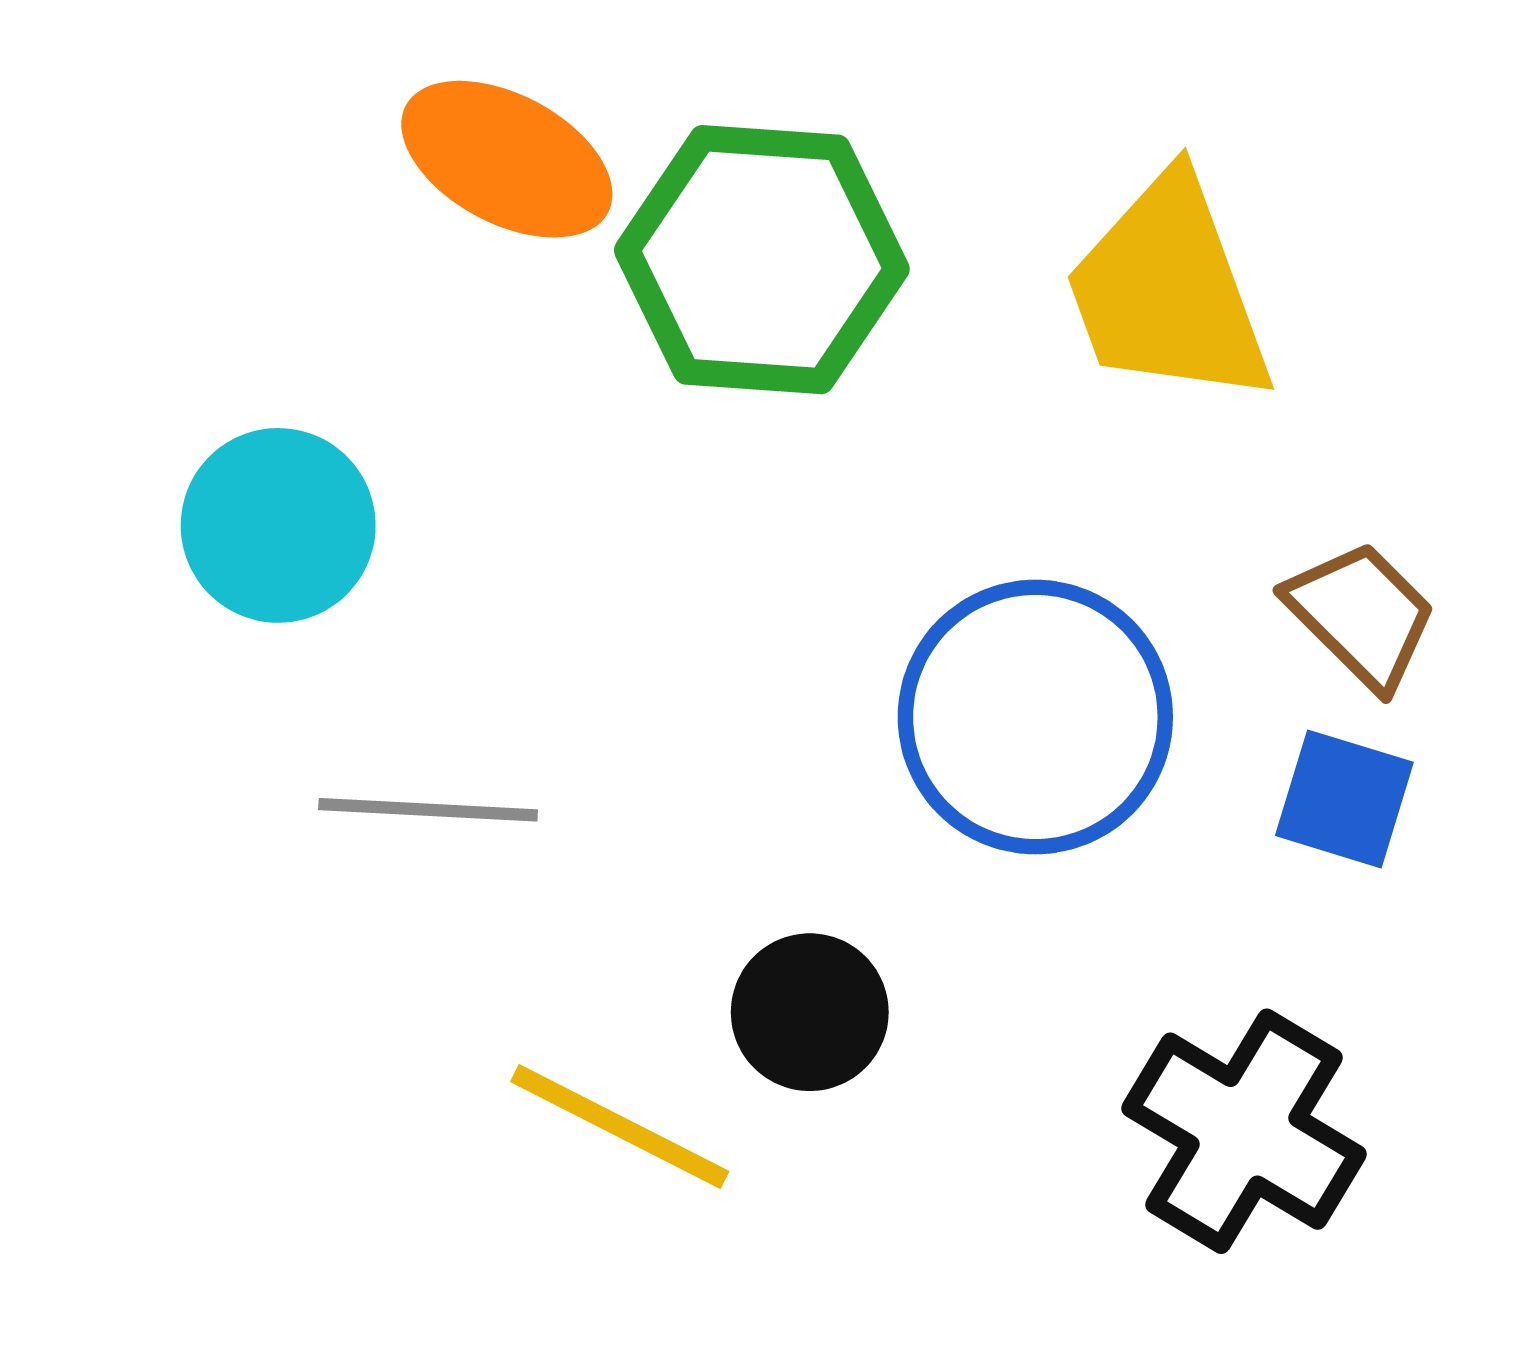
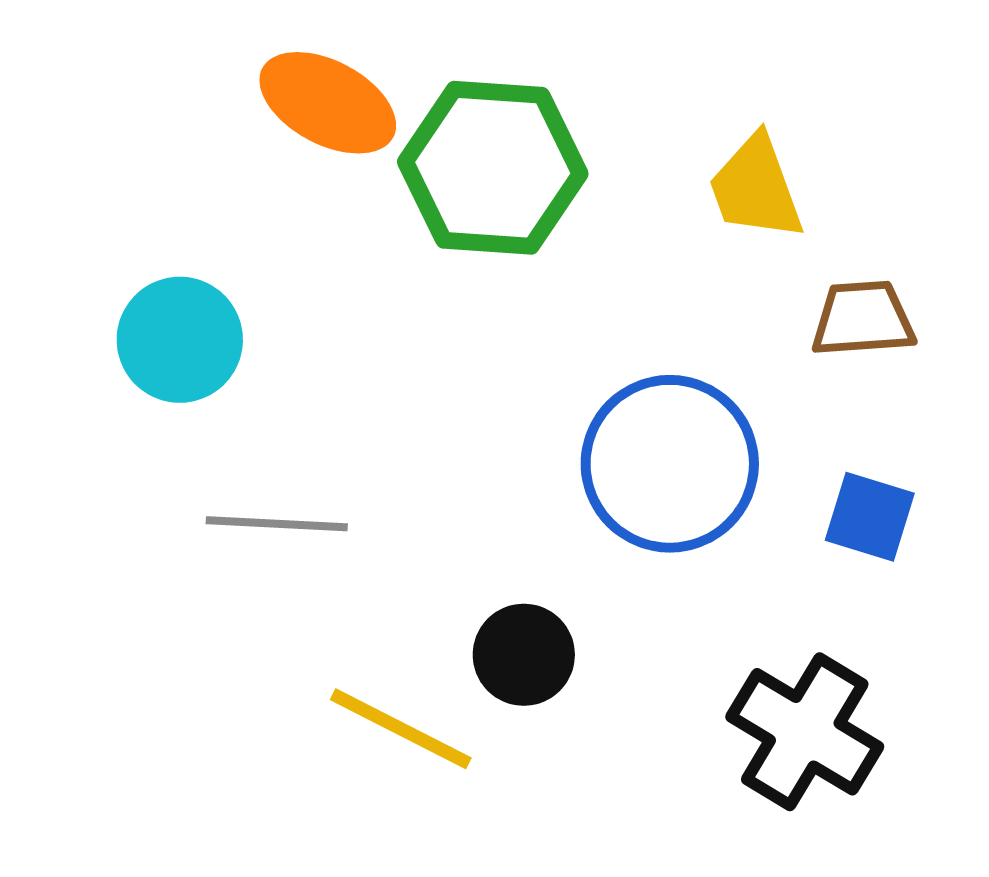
yellow trapezoid: (1168, 291) -> (756, 188), size x0.7
brown trapezoid: (1361, 615) -> (863, 319), moved, turned -49

